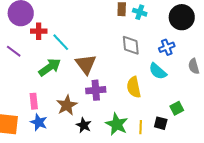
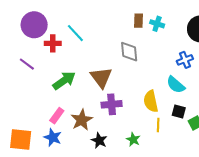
cyan line: (61, 42) -> (75, 33), moved
gray diamond: (131, 45) -> (129, 52), moved
pink rectangle: (34, 101) -> (57, 116), moved, turned 42
black square: (161, 123) -> (179, 112), moved
green star: (117, 124) -> (133, 139), size x0.6
yellow line: (141, 127) -> (158, 125), moved

